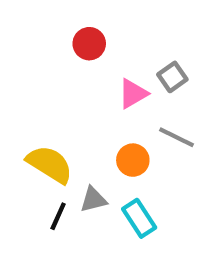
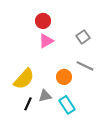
pink triangle: (133, 94) -> (46, 41), moved
yellow semicircle: (50, 164) -> (24, 79), turned 100

